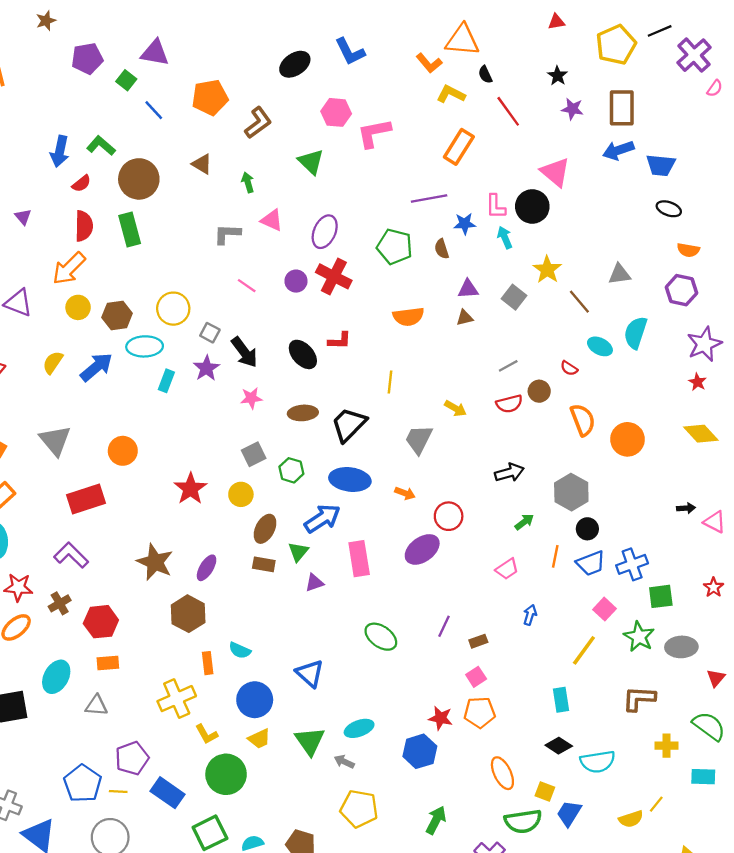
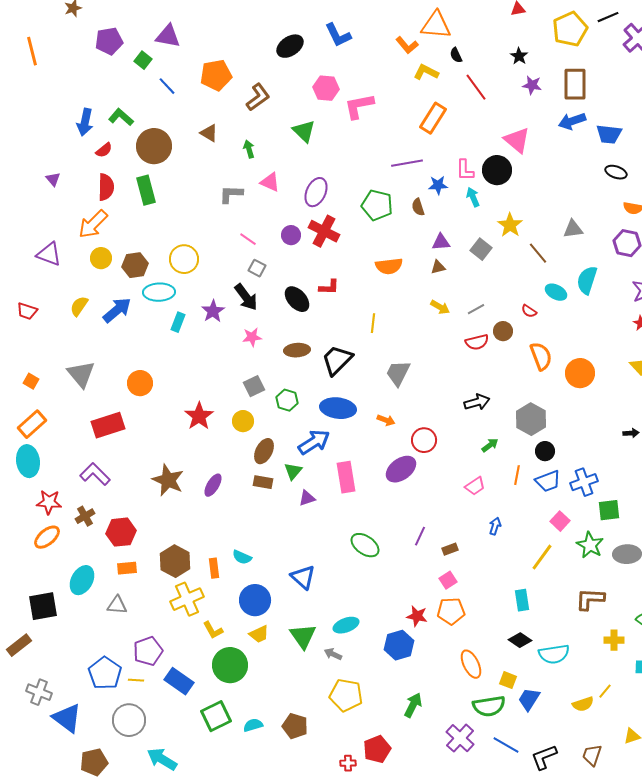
gray square: (210, 333) -> (257, 268), moved
yellow arrow: (455, 408) -> (440, 307), moved
brown hexagon: (188, 614) -> (175, 561), moved

